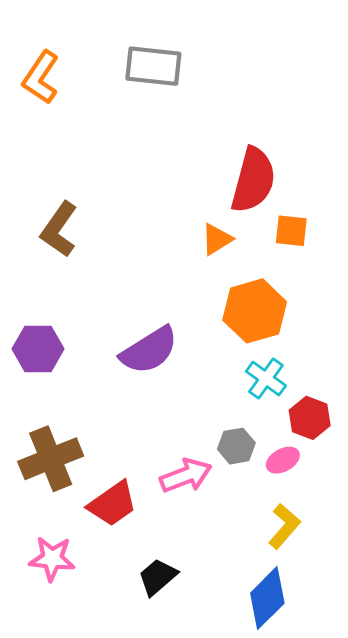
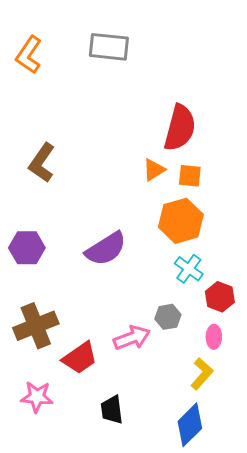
orange square: (291, 231) -> (190, 176), moved
pink ellipse: (283, 460) -> (214, 337), moved, turned -60
black trapezoid: (158, 577) -> (112, 410), turned -56

